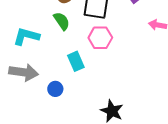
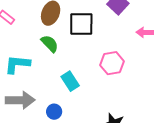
pink hexagon: (100, 38) -> (112, 63), moved

